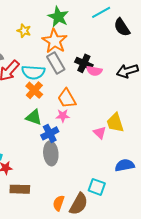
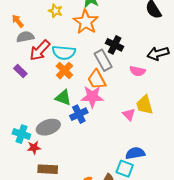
gray rectangle: (56, 63) -> (103, 60), moved
pink semicircle: (94, 71) -> (137, 71), moved
pink star: (63, 116) -> (92, 97), size x1.6
gray ellipse: (51, 153) -> (48, 127), moved, turned 75
blue semicircle: (125, 165) -> (135, 153), moved

